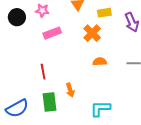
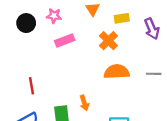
orange semicircle: (100, 62) -> (117, 72), size x1.6
red line: (43, 72) -> (32, 86), moved

